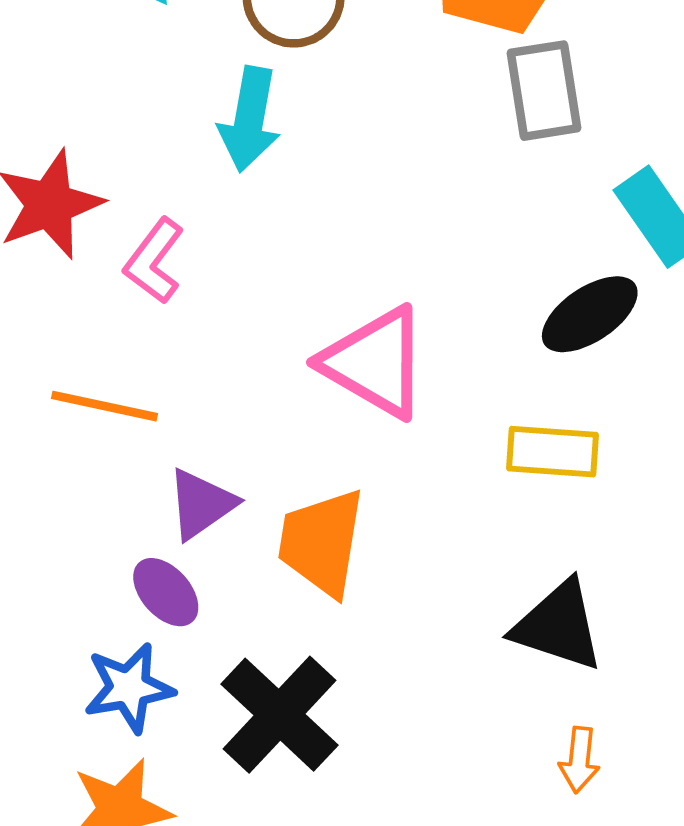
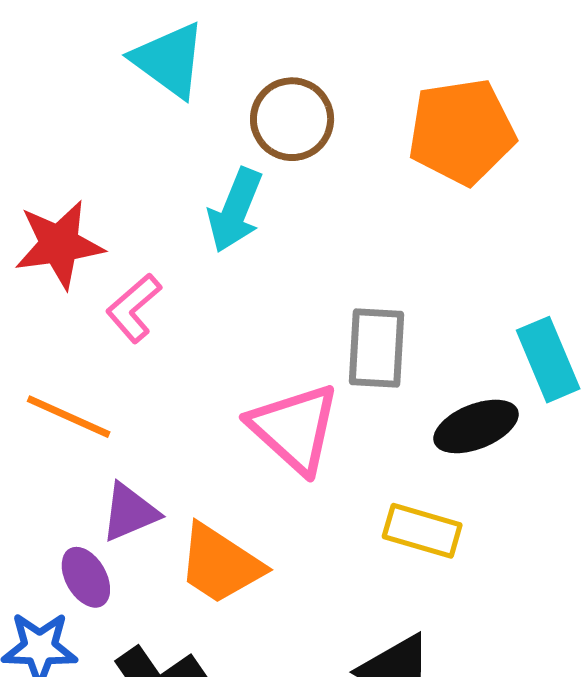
gray rectangle: (544, 91) -> (376, 348), moved
orange trapezoid: (322, 542) -> (220, 564), turned -78

